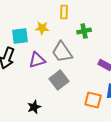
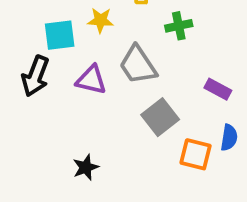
purple triangle: (37, 60) -> (91, 80), turned 30
gray square: (59, 80) -> (160, 117), moved

